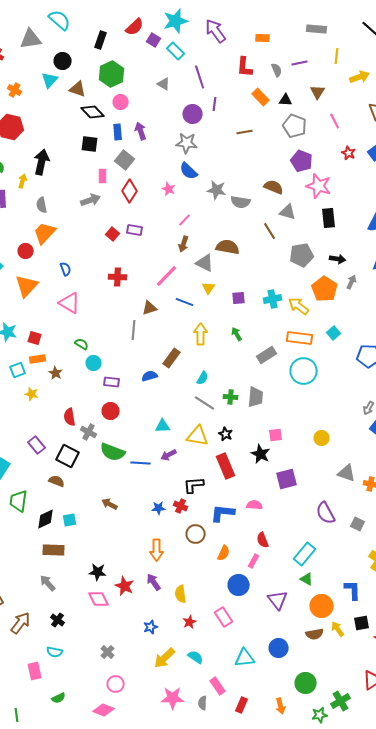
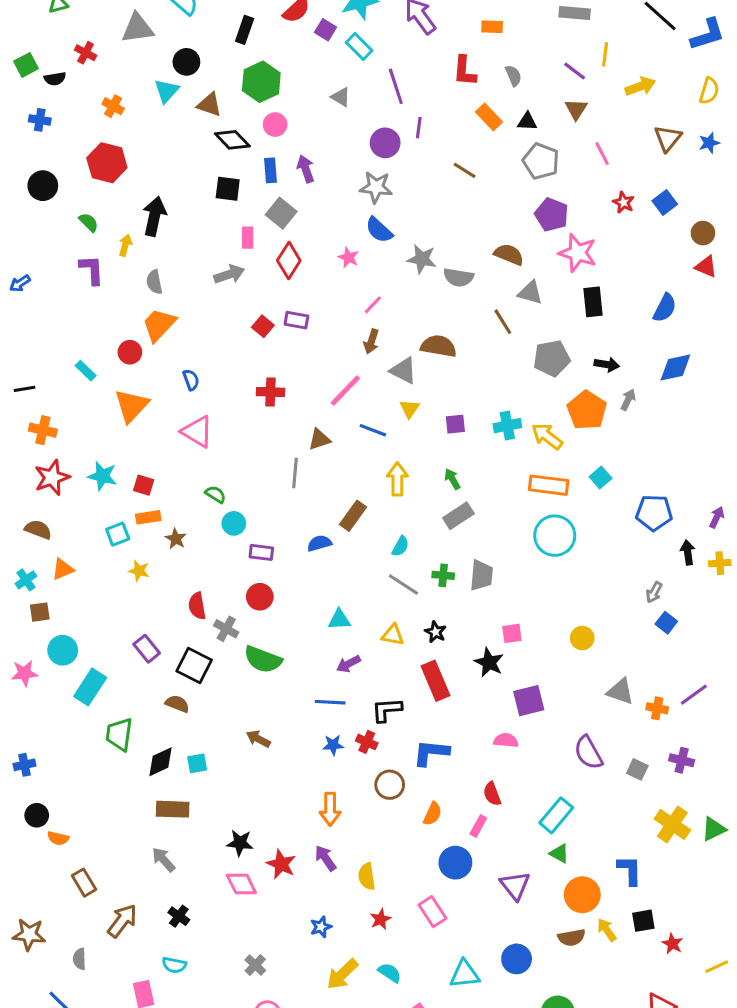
purple line: (300, 63) -> (575, 71), moved, turned 49
brown line: (245, 132) -> (465, 170), turned 42
gray rectangle: (267, 355) -> (458, 516), moved
yellow triangle: (198, 436) -> (393, 635), size x0.7
blue line: (141, 463) -> (330, 702), moved
pink semicircle: (255, 505) -> (506, 740), moved

